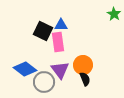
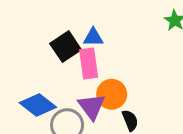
black square: (43, 31) -> (66, 47), turned 30
orange circle: (83, 65) -> (112, 94), moved

